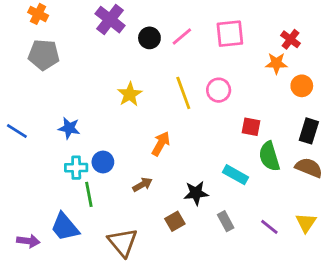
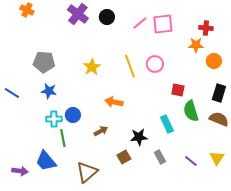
pink line: (182, 36) -> (140, 23), moved
black circle: (149, 38) -> (107, 17), moved
red cross: (290, 39) -> (206, 28), turned -32
gray pentagon: (44, 55) -> (44, 62), moved
orange arrow: (161, 144) -> (114, 102), turned -108
cyan rectangle: (235, 175) -> (167, 124), turned 36
brown triangle: (123, 242) -> (87, 172), turned 30

